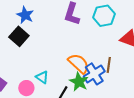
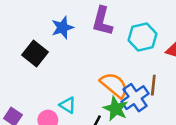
blue star: (25, 15) -> (62, 28), moved, turned 30
cyan hexagon: (104, 16) -> (142, 37), moved

